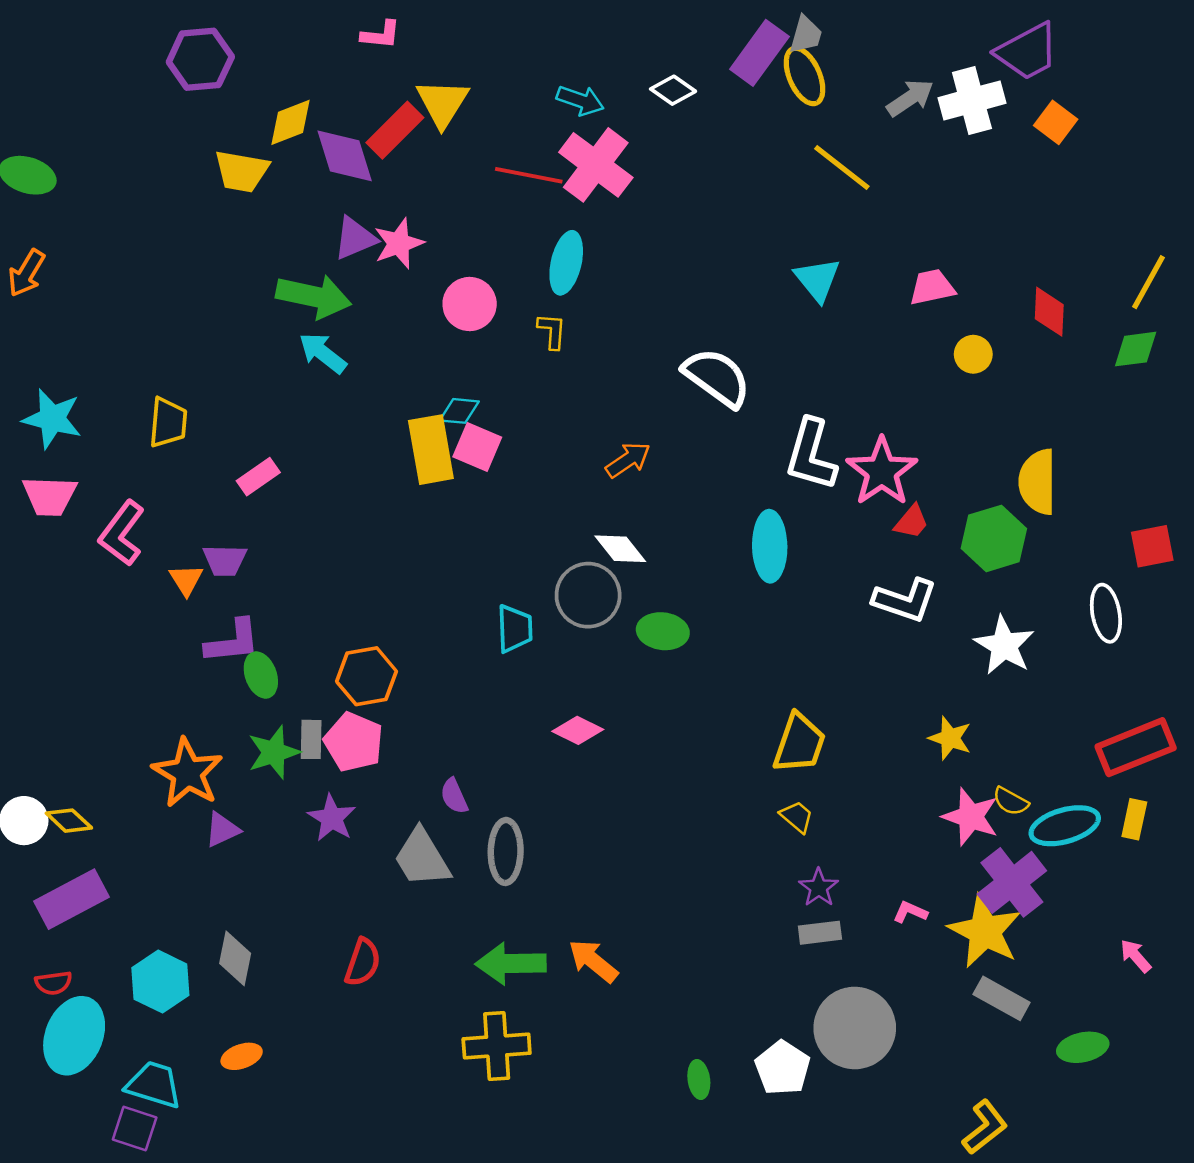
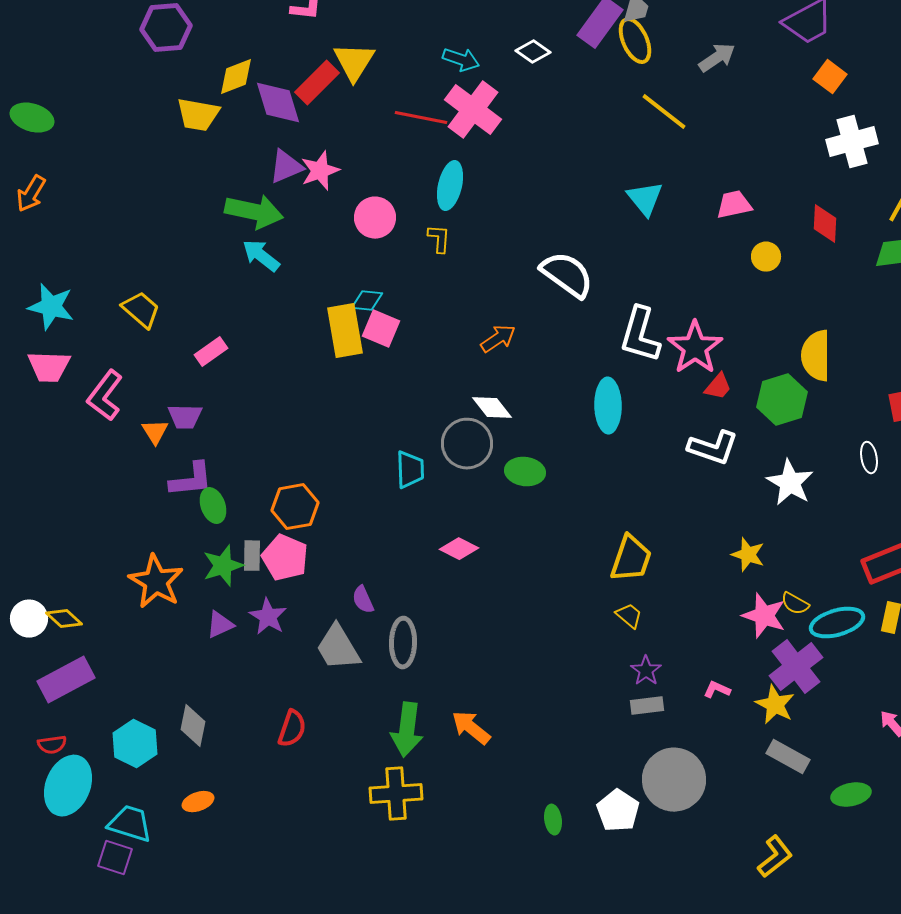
white cross: (972, 100) -> (852, 142), moved
yellow trapezoid: (168, 423) -> (141, 310), turned -54
white ellipse: (1106, 613) -> (869, 458), size x0.7
purple triangle: (222, 830) -> (220, 625), moved
yellow star: (985, 931) -> (775, 705), size x0.7
green arrow: (511, 964) -> (407, 730), turned -82

